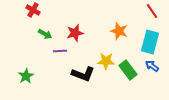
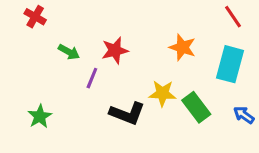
red cross: (33, 10) -> (35, 17), moved
purple line: (60, 51) -> (92, 78), turned -64
blue arrow: (152, 66) -> (244, 115), moved

